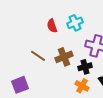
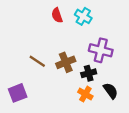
cyan cross: (75, 23) -> (83, 16), moved, turned -35
red semicircle: (52, 26) -> (57, 15), moved

